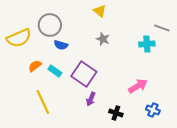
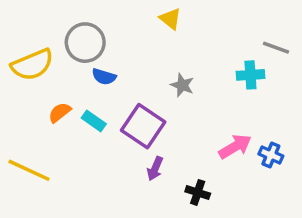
gray star: (103, 39) -> (182, 85), moved
yellow line: (43, 102) -> (29, 170), moved, turned -40
blue cross: (153, 110) -> (271, 155), moved

